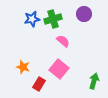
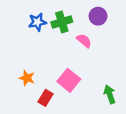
pink semicircle: (63, 41) -> (84, 41), moved
green arrow: (94, 81) -> (110, 94), turned -35

